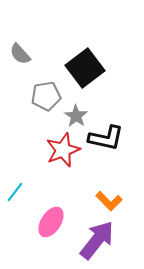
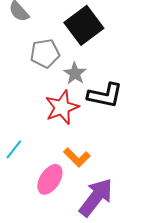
orange L-shape: (109, 201) -> (77, 157), moved

